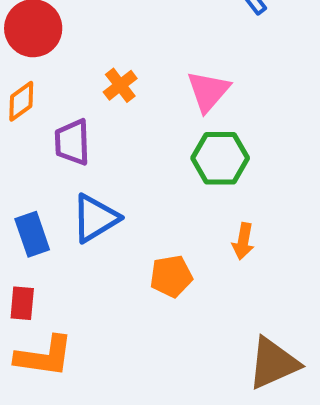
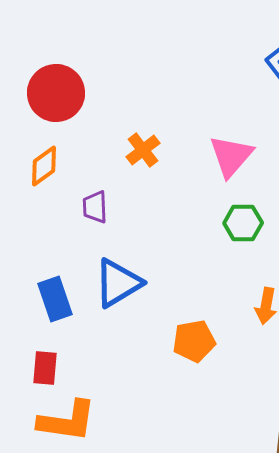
purple trapezoid: (72, 142) -> (95, 207), size x0.7
green hexagon: (220, 158) -> (243, 223), size x0.7

